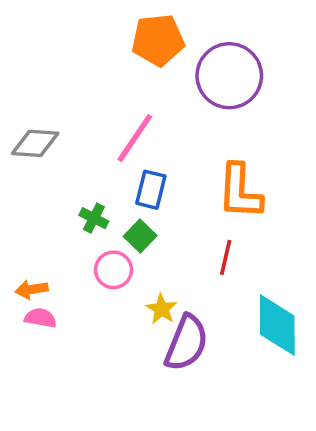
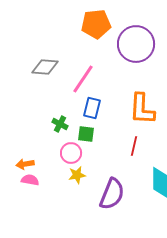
gray diamond: (35, 143) -> (45, 67), moved
green square: (140, 236) -> (86, 134), turned -36
yellow star: (162, 309) -> (77, 175), moved, turned 30

